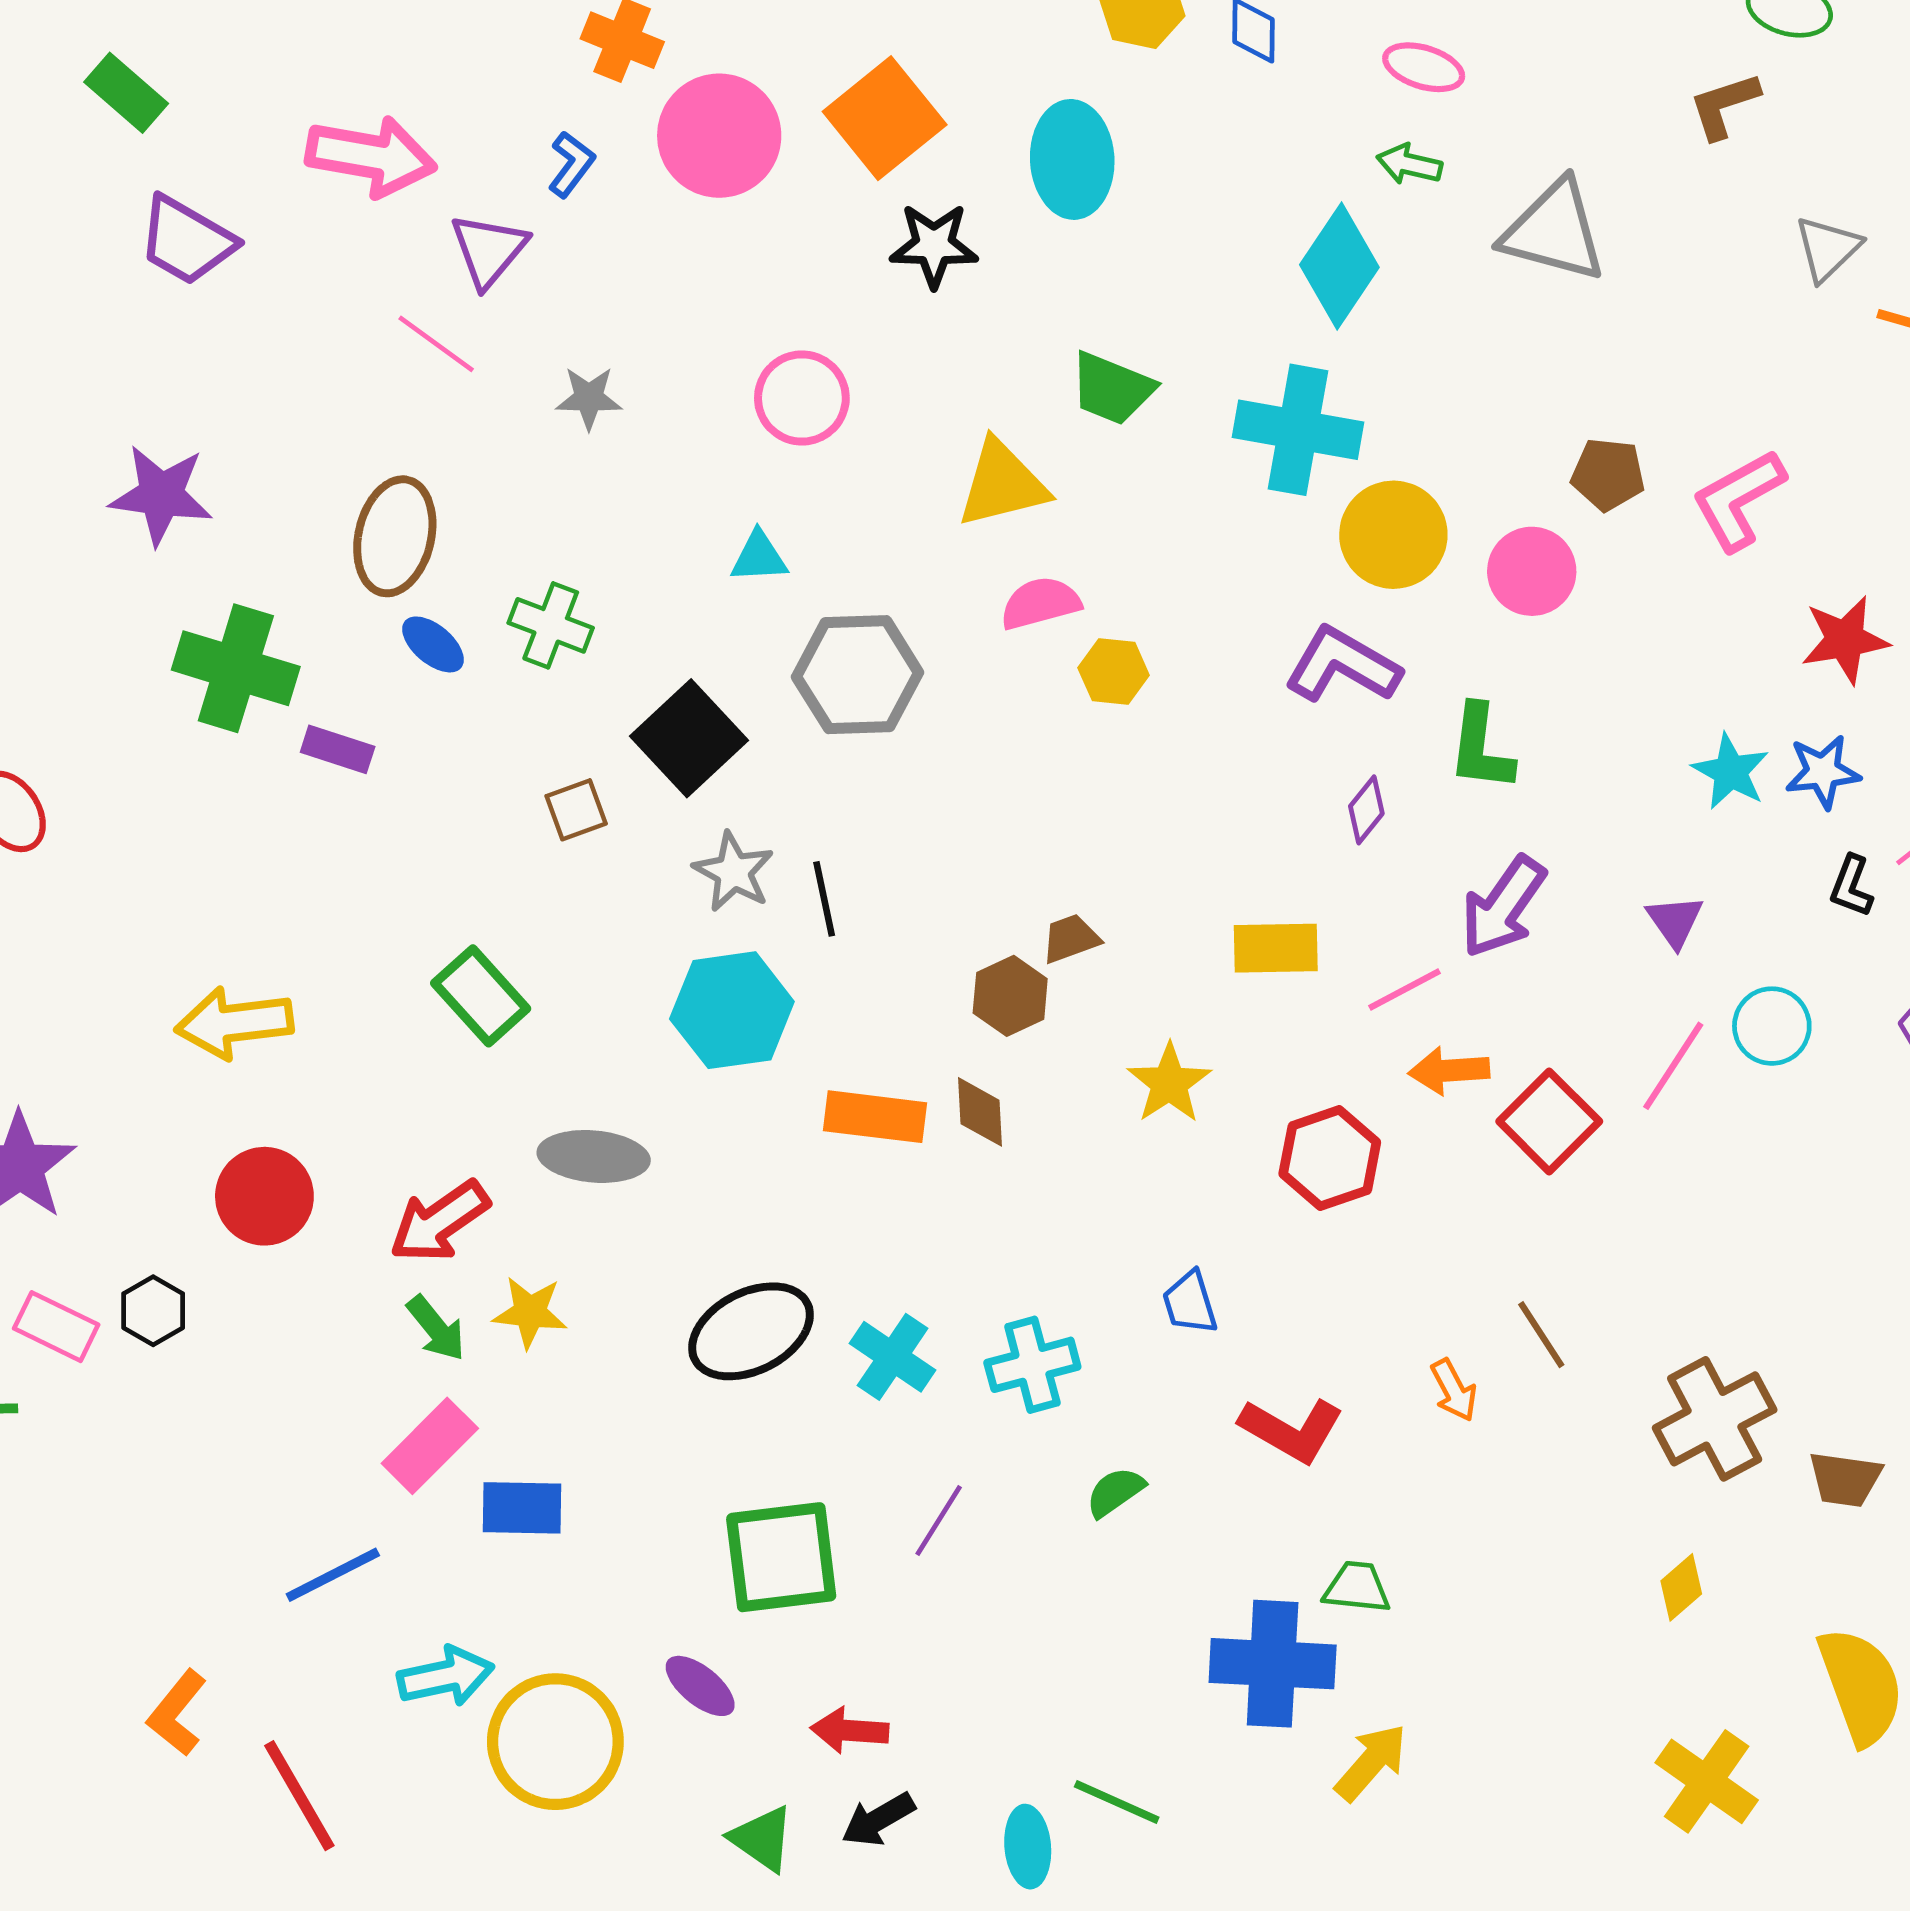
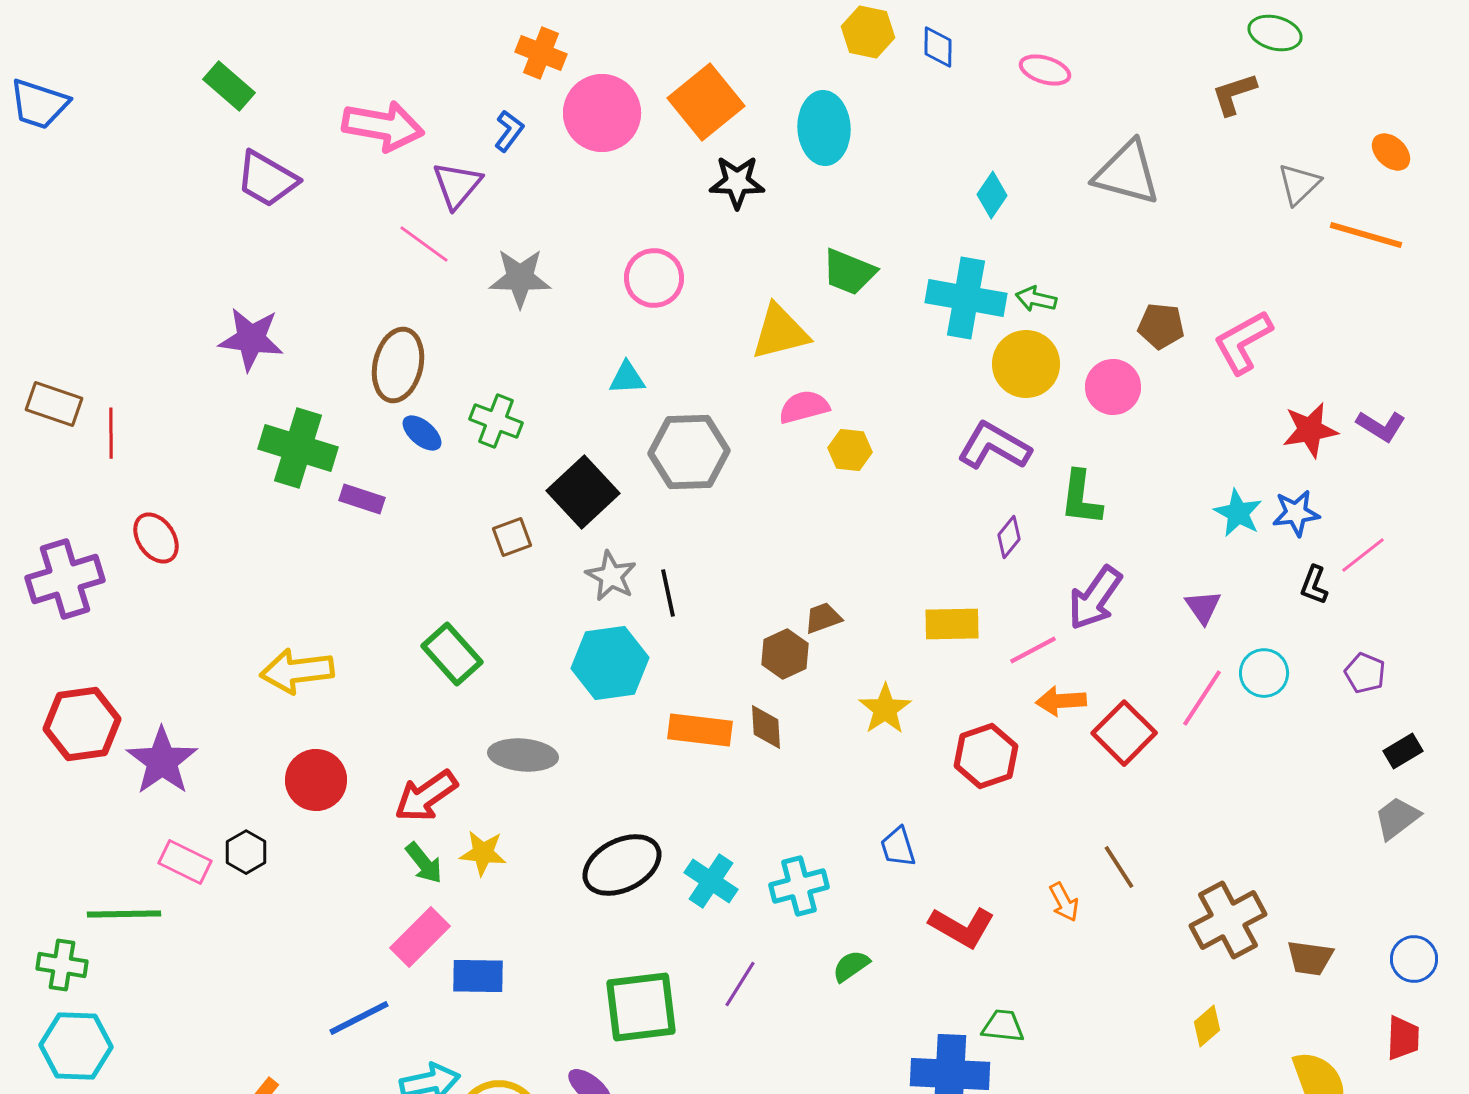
green arrow: (1409, 164) -> (1036, 299), moved
cyan diamond: (1339, 266) -> (992, 195), size x0.6
gray star: (589, 398) -> (520, 278), size x1.5

